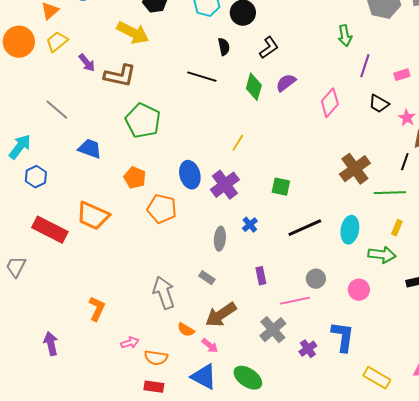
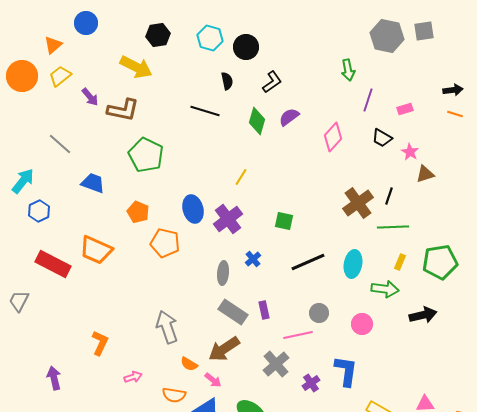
black line: (405, 162) -> (389, 196), moved
gray rectangle: (207, 278) -> (233, 312), moved, size x1.8
orange semicircle: (156, 358) -> (174, 395), moved

